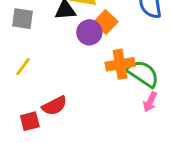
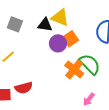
orange cross: (120, 64) -> (74, 69), turned 36
green semicircle: (143, 74) -> (90, 64), moved

